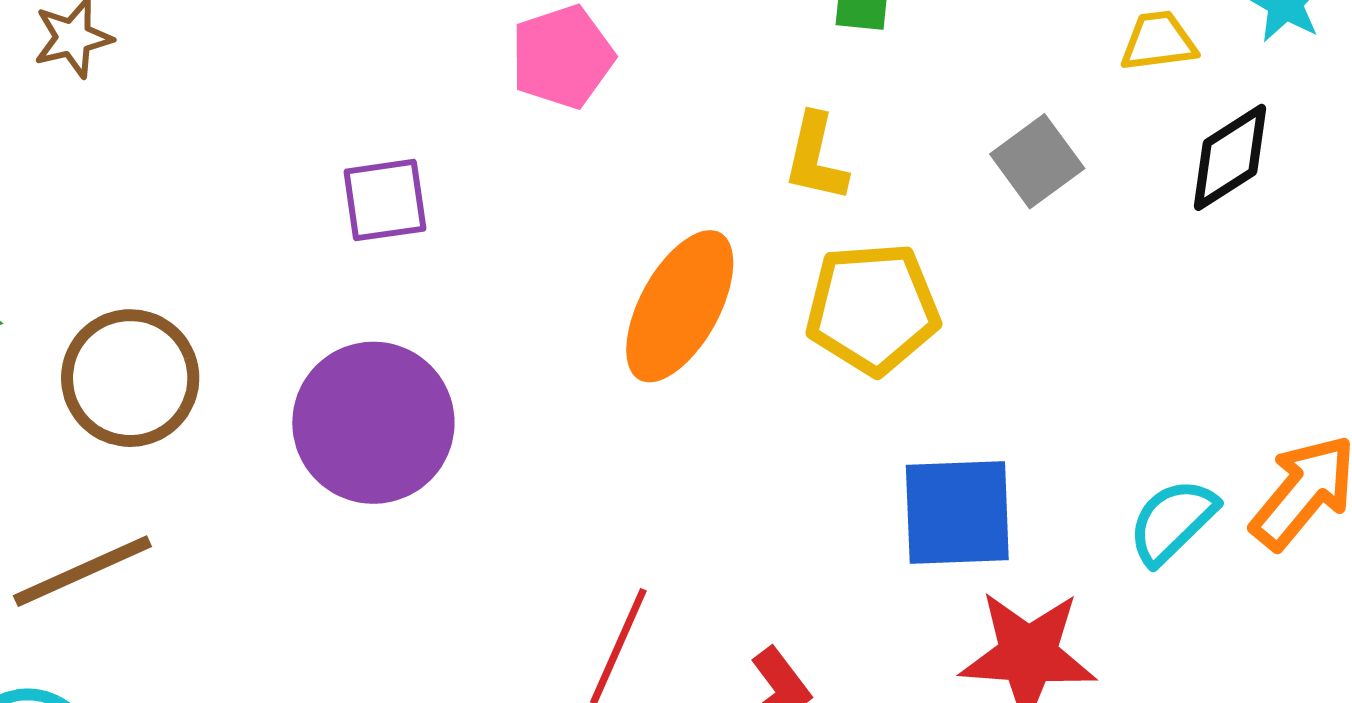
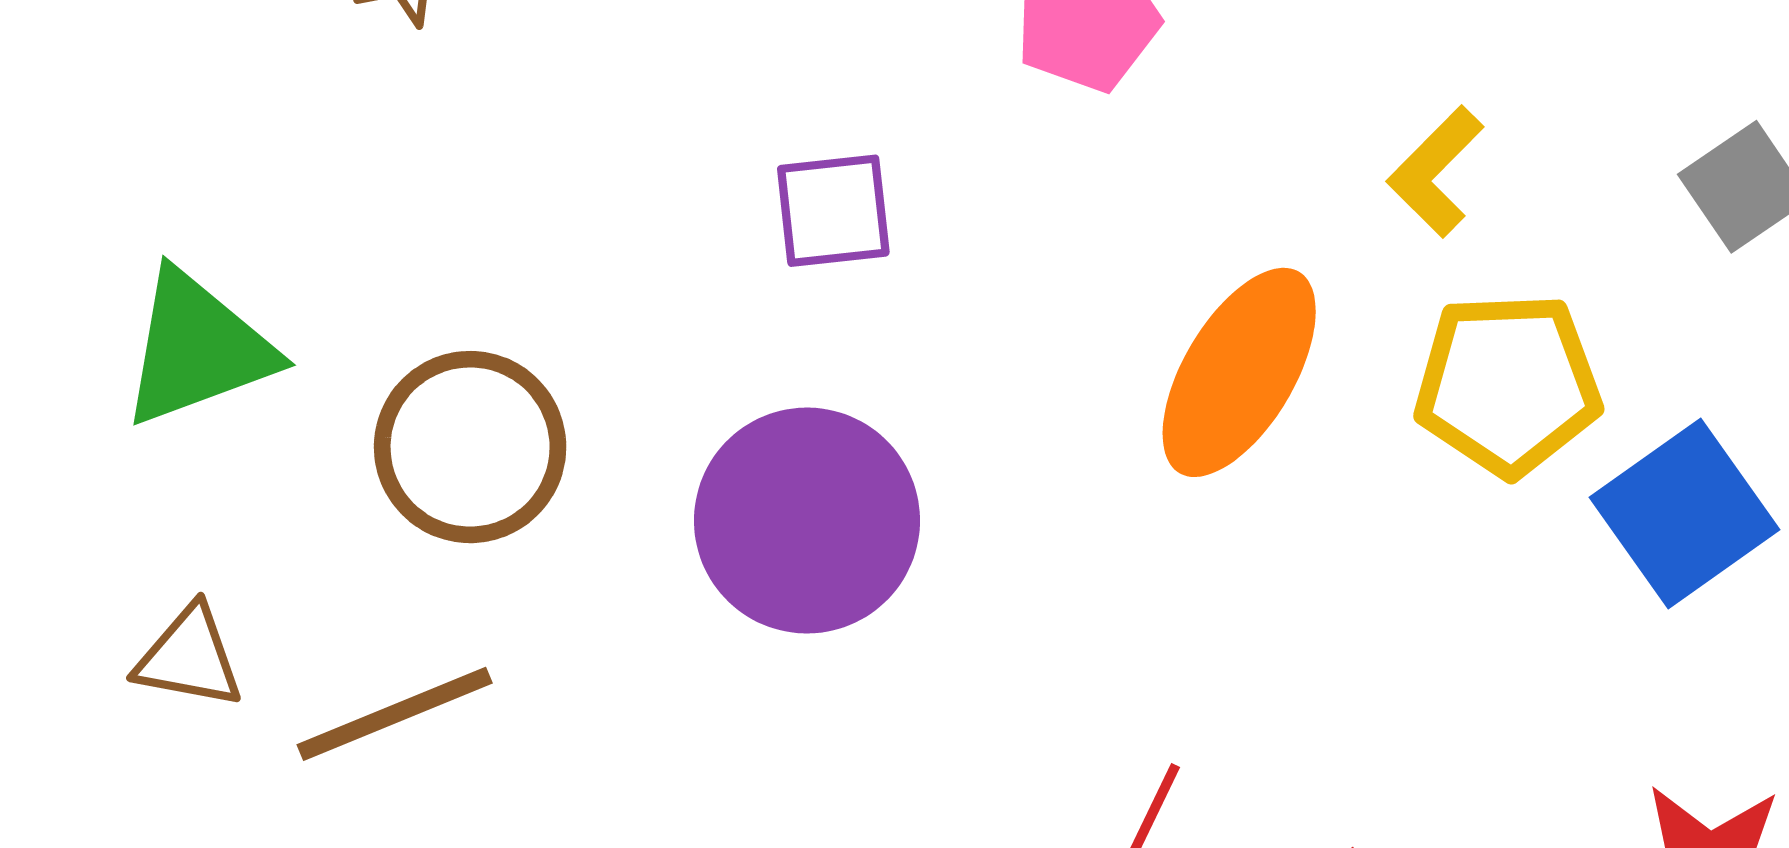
yellow L-shape: (816, 158) -> (1435, 172), turned 30
blue square: (957, 513) -> (1684, 514), moved, turned -35

